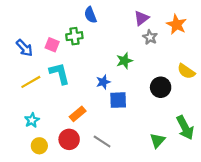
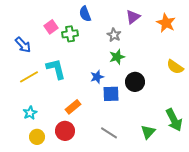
gray star: (150, 37) -> (114, 35), moved
pink square: (52, 45) -> (51, 27), moved, turned 32
black circle: (161, 87) -> (135, 82), moved
gray line: (102, 142) -> (109, 133), moved

